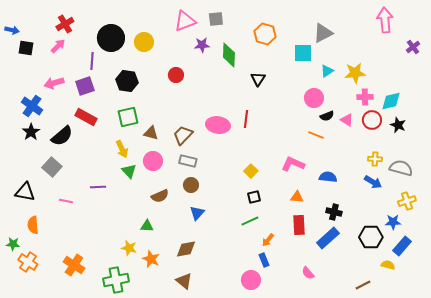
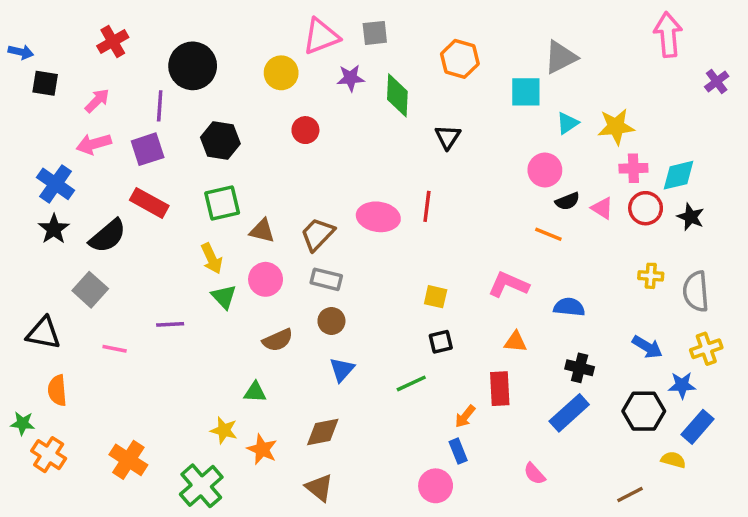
yellow circle: (144, 42) -> (281, 73), moved
pink arrow: (58, 46) -> (97, 101), moved
gray semicircle: (401, 168) -> (696, 291), turned -110
yellow square: (251, 171) -> (436, 297), turned -32
blue arrow: (373, 182) -> (647, 347), moved
green line: (250, 221) -> (411, 383), moved
red rectangle: (299, 225) -> (500, 389), moved
green cross: (116, 280) -> (201, 486), turned -30

